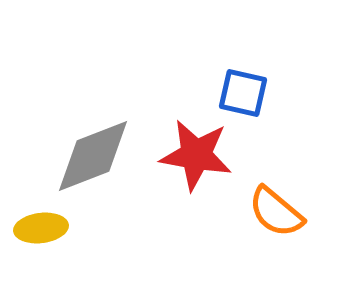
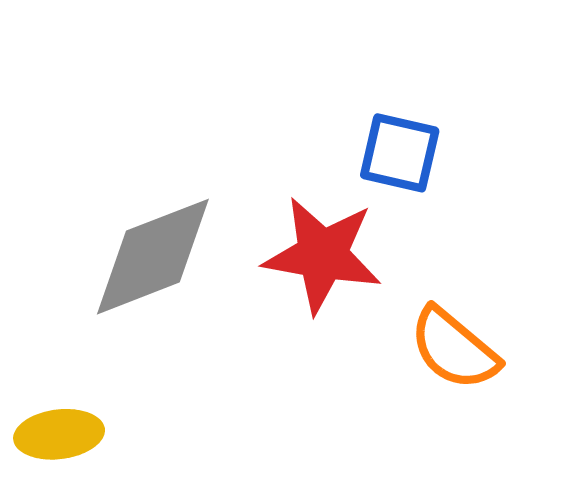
yellow ellipse: (41, 228) -> (59, 434), moved

